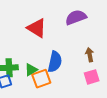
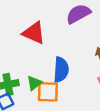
orange square: (41, 79) -> (48, 92), turned 30

